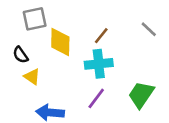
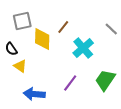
brown line: (101, 36) -> (63, 27), moved
cyan cross: (99, 64) -> (83, 48), moved, turned -35

